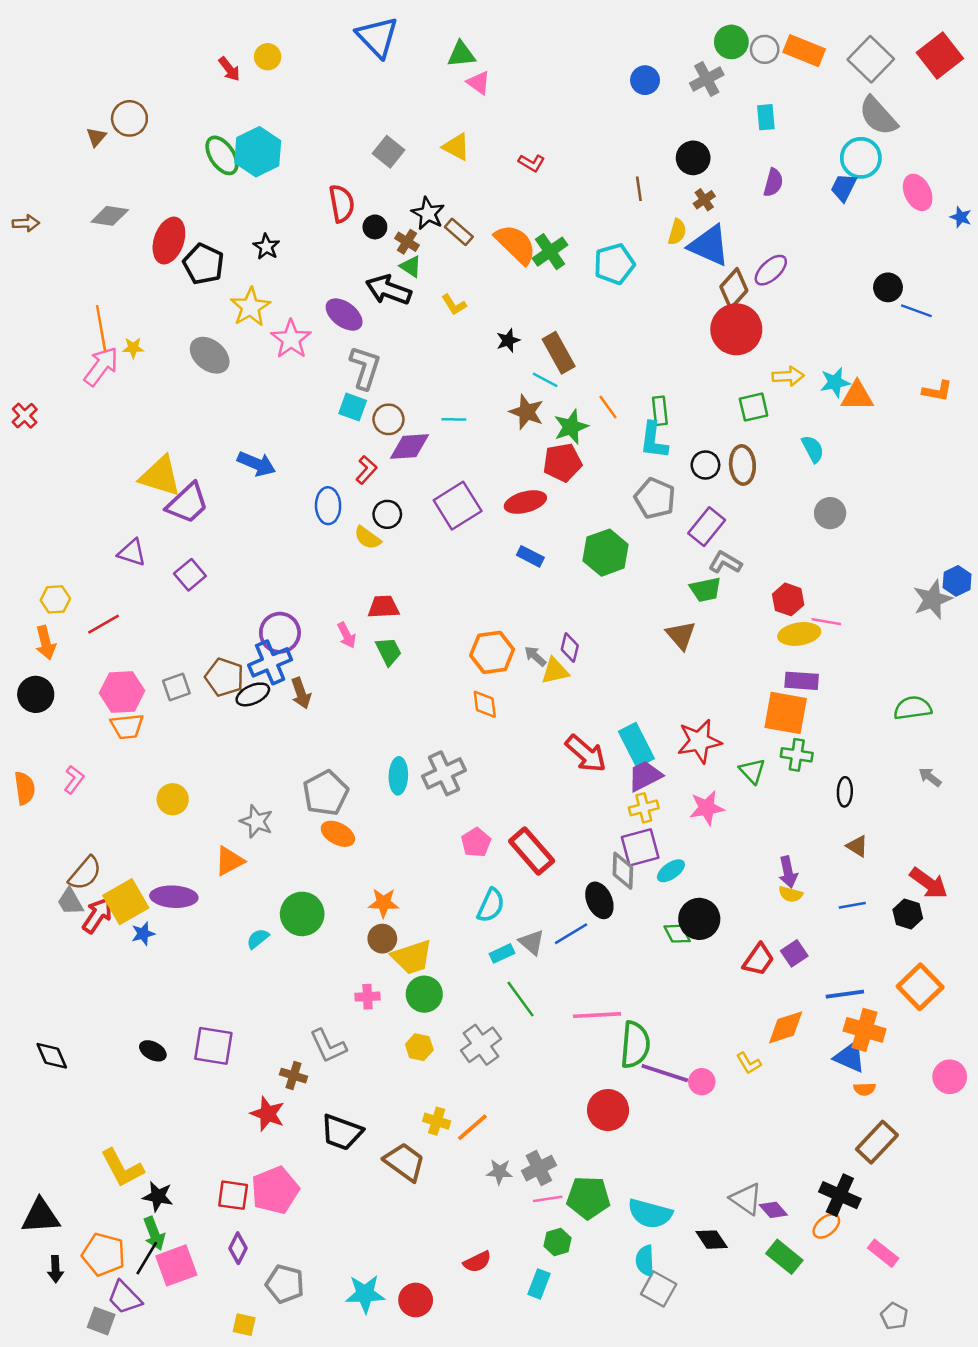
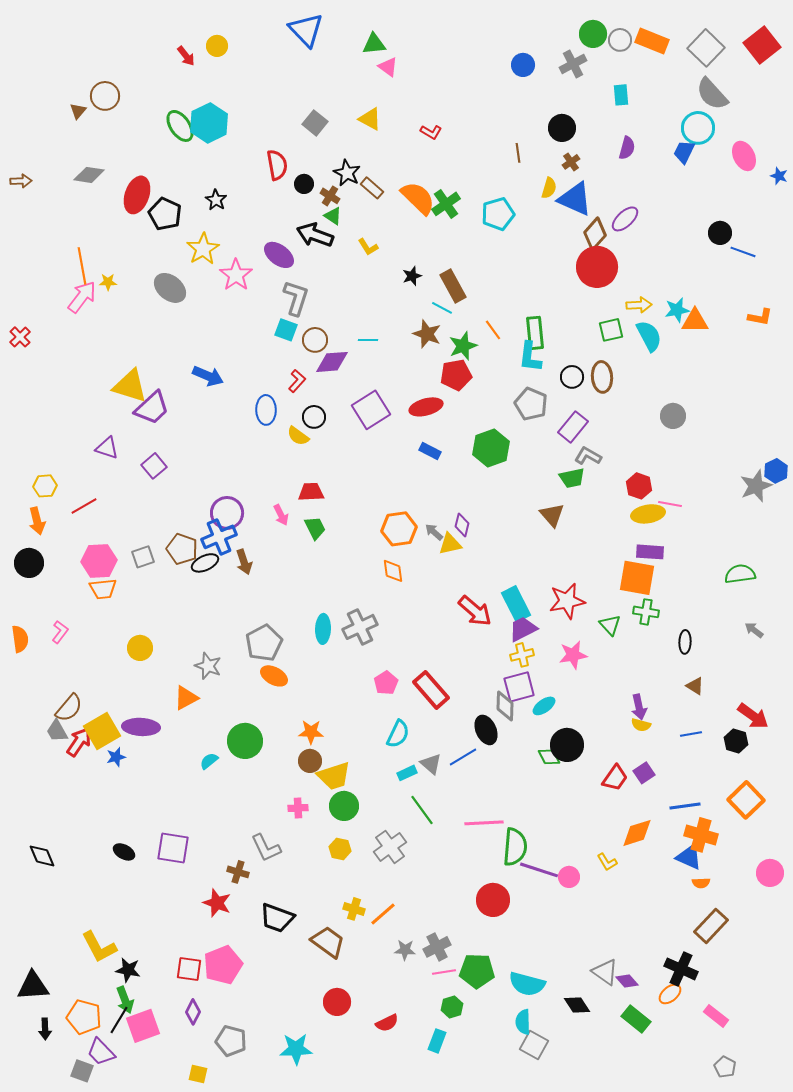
green rectangle: (660, 411) -> (535, 333), size x1.4
cyan semicircle: (813, 449) -> (649, 336), moved, size x1.4
red circle: (416, 1300) -> (337, 1002), moved

